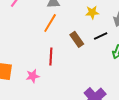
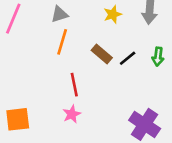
black line: (101, 36) -> (128, 58), moved
pink star: (33, 76) -> (72, 114), moved

